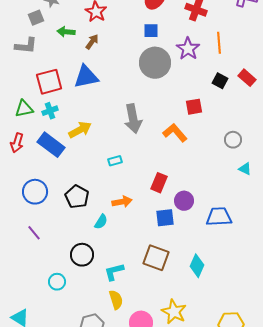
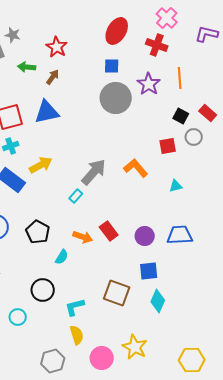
red square: (194, 107) -> (168, 146), moved
gray arrow: (133, 119) -> (94, 172), moved, turned -128
gray circle: (233, 140) -> (194, 137), moved
cyan rectangle: (115, 161) -> (76, 196), turned -32
cyan triangle: (245, 169) -> (176, 186), moved, turned -40
red rectangle: (159, 183) -> (109, 231), moved, turned -60
orange arrow: (122, 202) -> (83, 237), turned 30
blue trapezoid: (219, 217) -> (180, 235), moved
blue square: (165, 218) -> (149, 271), moved

